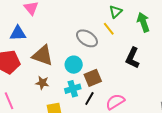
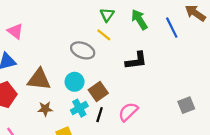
black L-shape: (132, 58) -> (136, 61), turned -110

